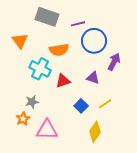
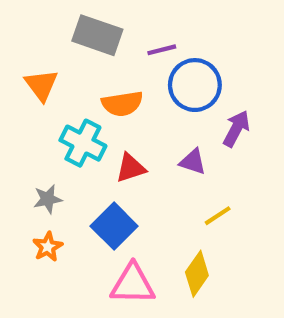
gray star: (32, 102) -> (48, 199), moved
blue square: (81, 106) -> (114, 226), moved, size x1.5
pink triangle: (47, 130) -> (133, 284), moved

